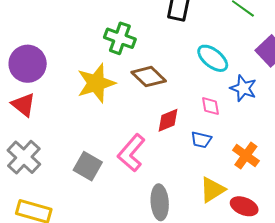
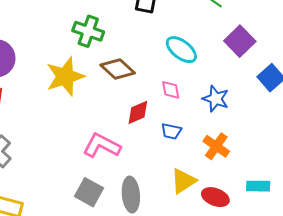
blue star: (243, 88) -> (216, 99), moved
pink diamond: (210, 106) -> (171, 90), moved
pink L-shape: (131, 153) -> (102, 146), turned 78
gray square: (88, 166) -> (89, 192), moved

